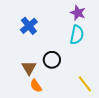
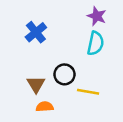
yellow line: (85, 84) -> (88, 92), moved, turned -42
orange semicircle: (36, 86) -> (45, 107), turned 120

